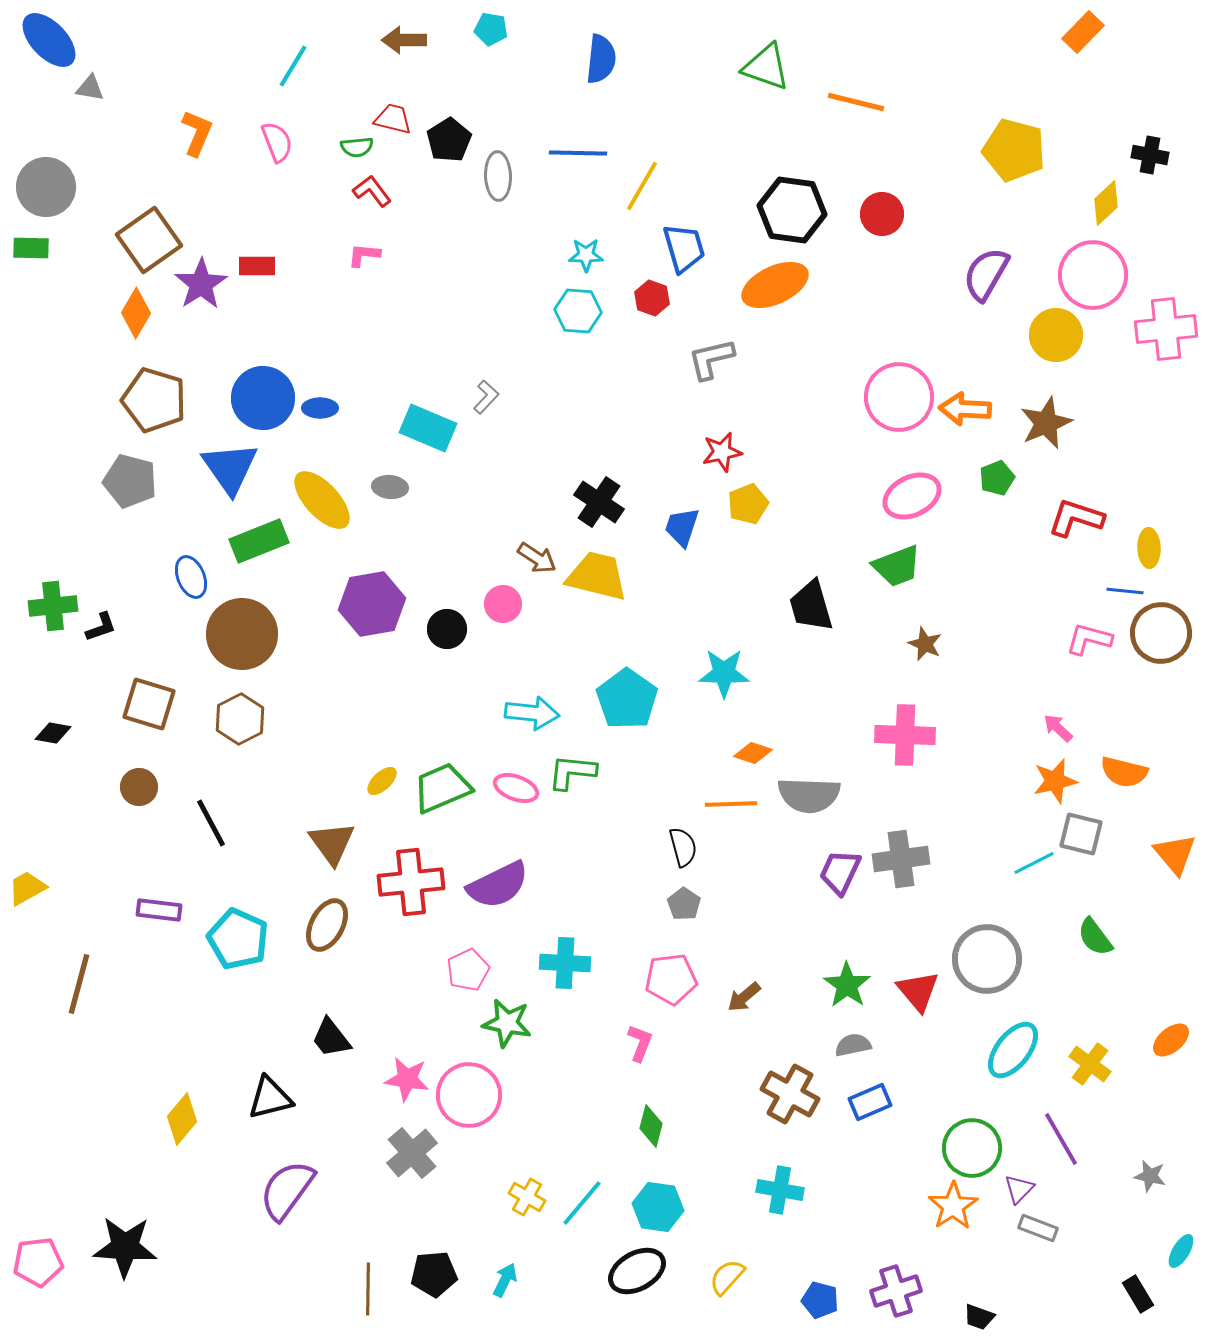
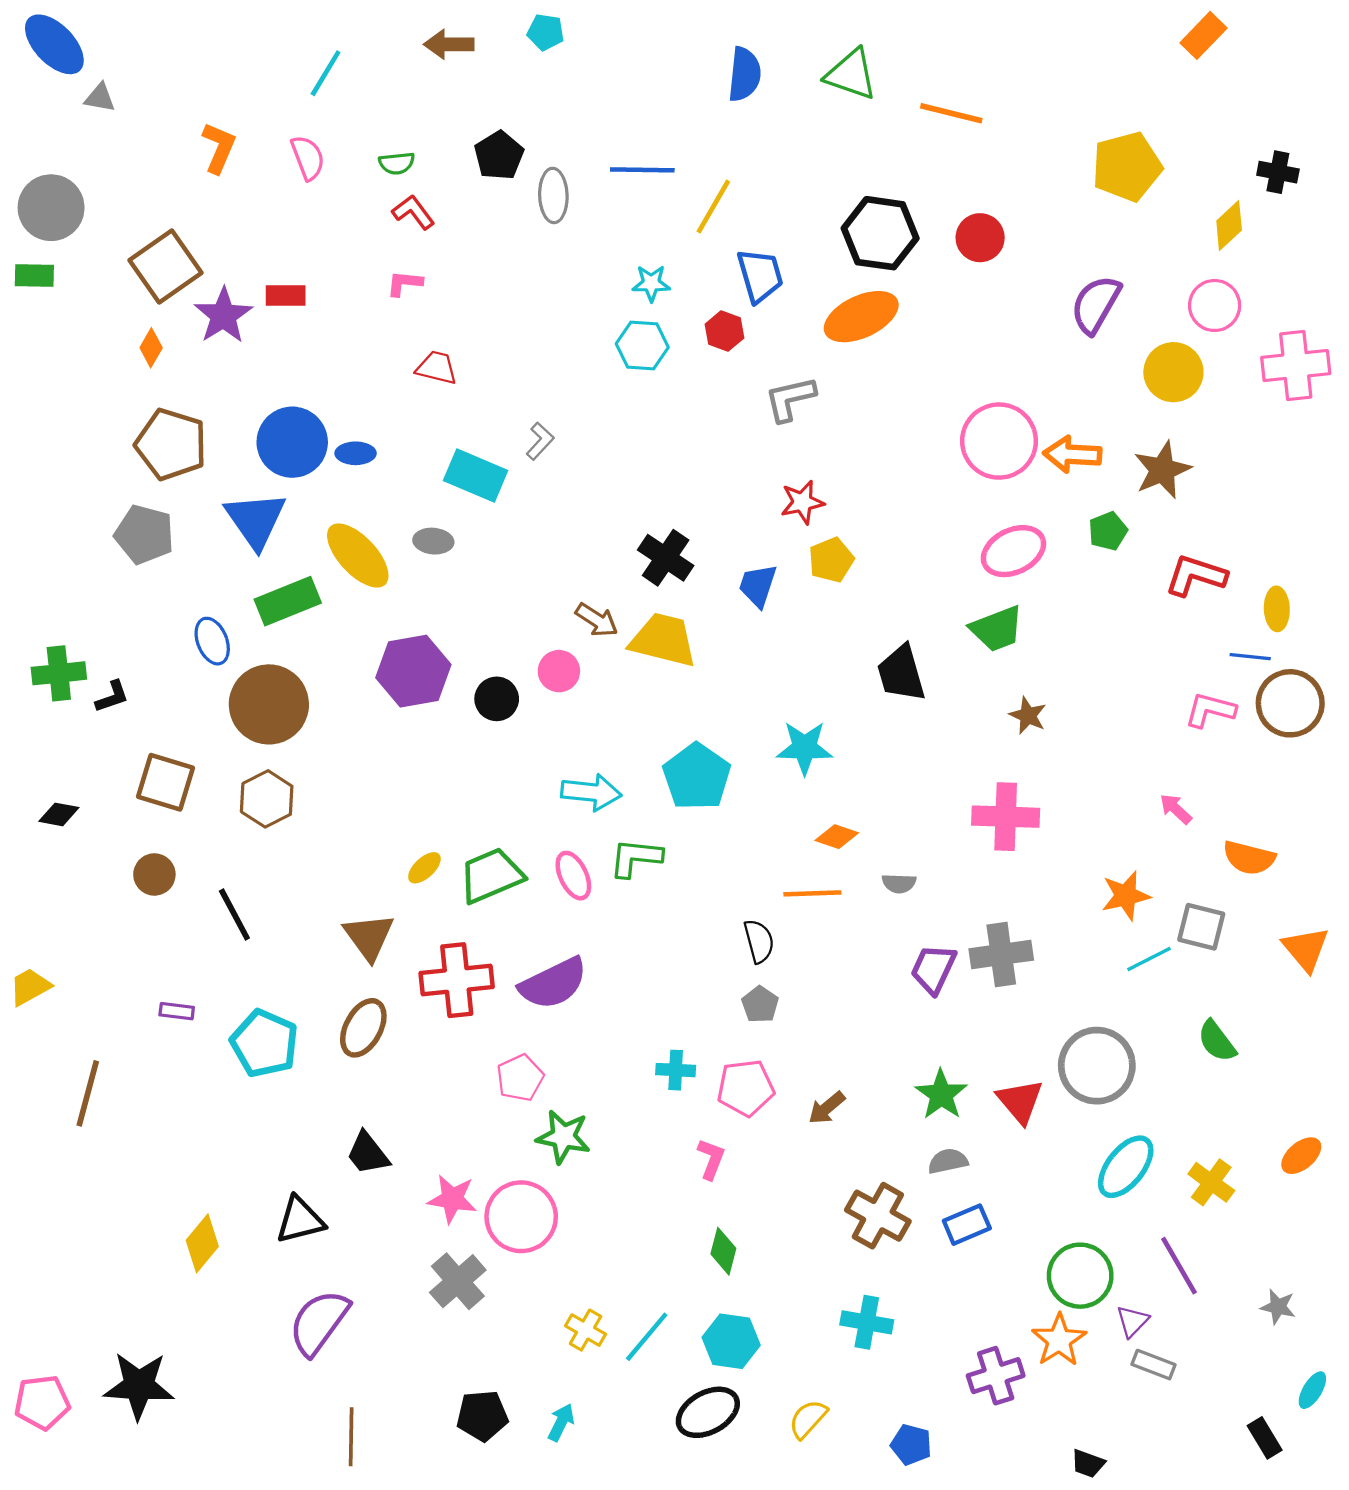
blue semicircle: (601, 59) -> (745, 74), moved
red trapezoid: (393, 119) -> (437, 368), moved
yellow pentagon: (1014, 150) -> (1127, 167), turned -30
pink circle: (1093, 275) -> (1215, 305), size x0.7
orange diamond: (136, 313) -> (151, 348), size x0.7
orange star: (1055, 781) -> (1126, 896), moved
pink ellipse: (516, 788) -> (573, 876), turned 45
gray semicircle: (809, 795) -> (899, 883), size x0.5
purple rectangle: (159, 910) -> (177, 1011), size x0.7
cyan cross: (565, 963) -> (676, 1070), moved, size x0.7
brown line: (368, 1289) -> (351, 1437), moved
purple cross: (896, 1291) -> (996, 1376), moved

